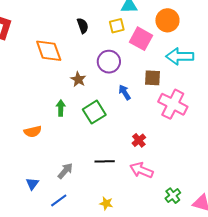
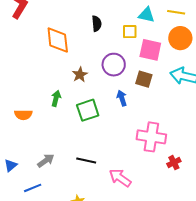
pink square: (141, 39) -> (150, 50), turned -30
brown square: (152, 78) -> (144, 79), moved
pink cross: (173, 104) -> (151, 137), moved, turned -32
red cross: (139, 140) -> (174, 163), moved

